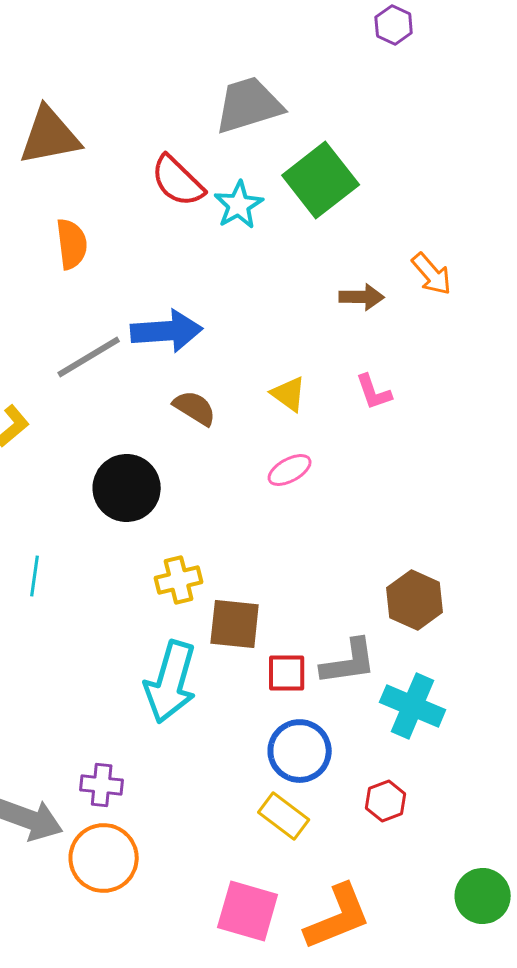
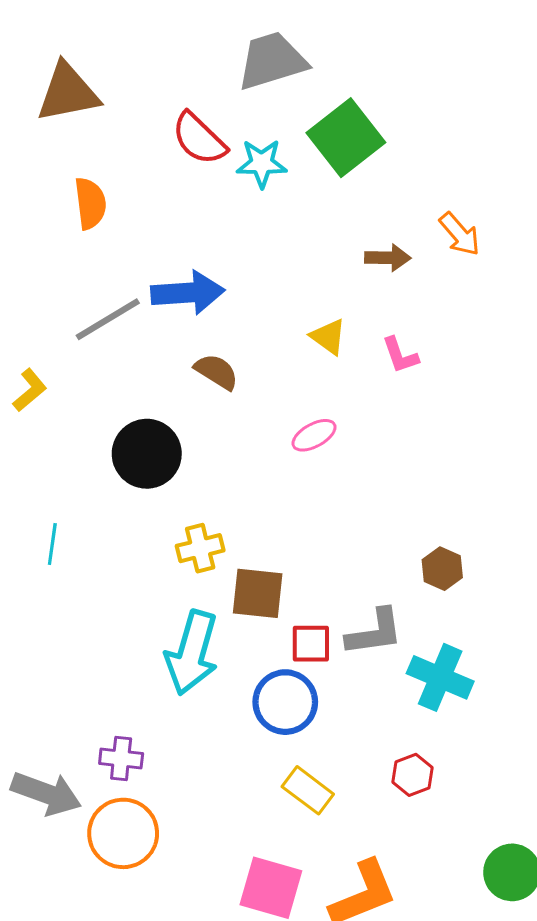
cyan star: (239, 205) -> (262, 163), turned 30
yellow triangle: (289, 394) -> (328, 337), moved
brown hexagon: (415, 600) -> (442, 569), size x0.7
blue circle: (300, 751) -> (285, 702), moved

